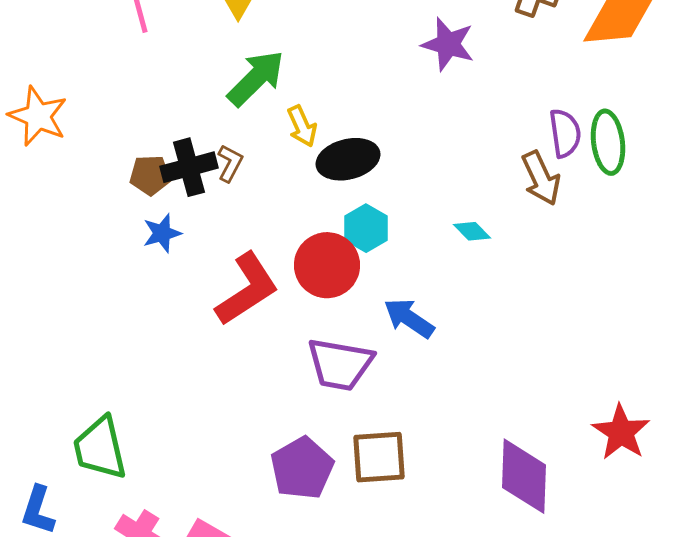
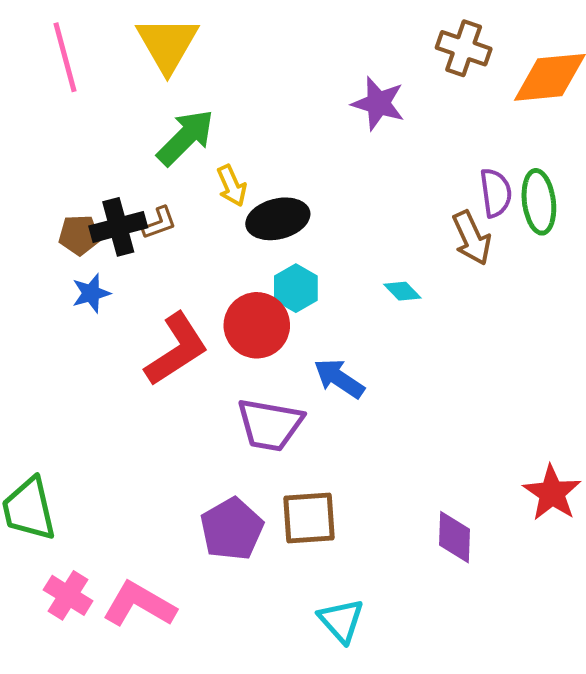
brown L-shape: (230, 163) -> (159, 223), turned 42
purple diamond: (524, 476) -> (455, 537), size x0.7

